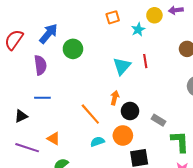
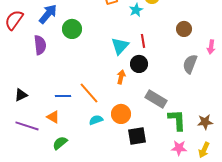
blue line: (42, 98) -> (63, 96), moved
orange arrow: (115, 98) -> (121, 77), moved
black circle: (130, 111) -> (139, 64), moved
gray rectangle: (159, 120) -> (156, 99), size x1.5

